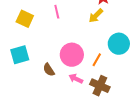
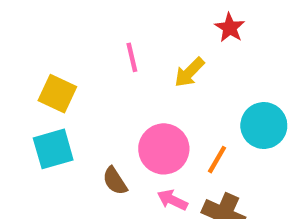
yellow arrow: (96, 16) -> (189, 72), moved
yellow square: (25, 19) -> (57, 94), moved

